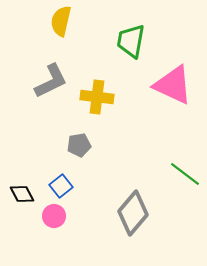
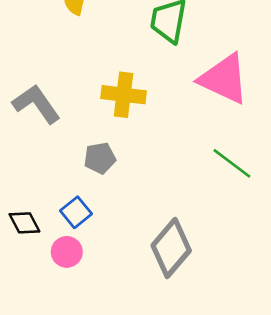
gray L-shape: (51, 81) -> (36, 104), moved, turned -99
green line: (185, 174) -> (232, 163), moved

